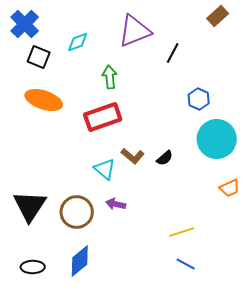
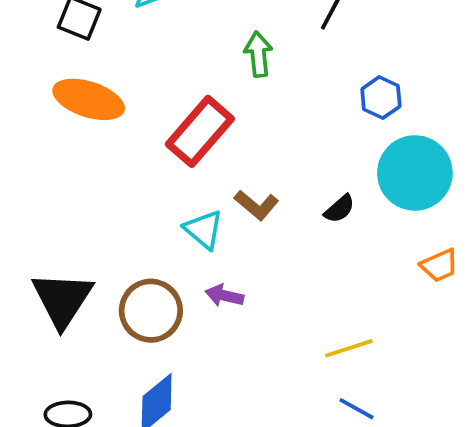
green arrow: (110, 77) -> (258, 54), moved
red rectangle: (103, 117) -> (200, 131), turned -30
black semicircle: (165, 158) -> (339, 209), moved

